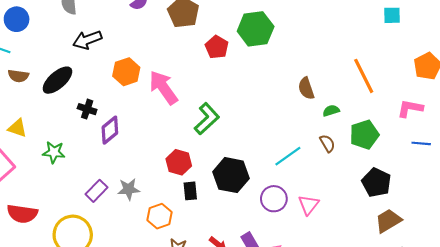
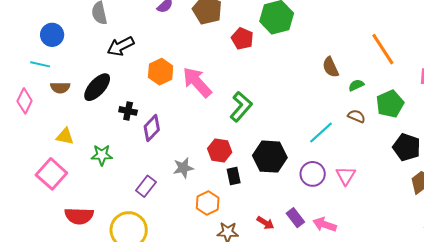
brown semicircle: (327, 143) -> (356, 116), turned -30
gray star: (129, 189) -> (183, 168), moved

